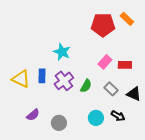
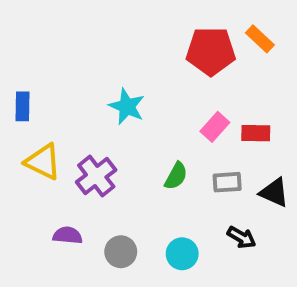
blue rectangle: (42, 76) -> (23, 106), moved
purple cross: (64, 81) -> (96, 176), moved
gray rectangle: (111, 89) -> (227, 182), turned -48
purple semicircle: (33, 115) -> (68, 235), turned -136
cyan circle: (96, 118) -> (182, 254), moved

